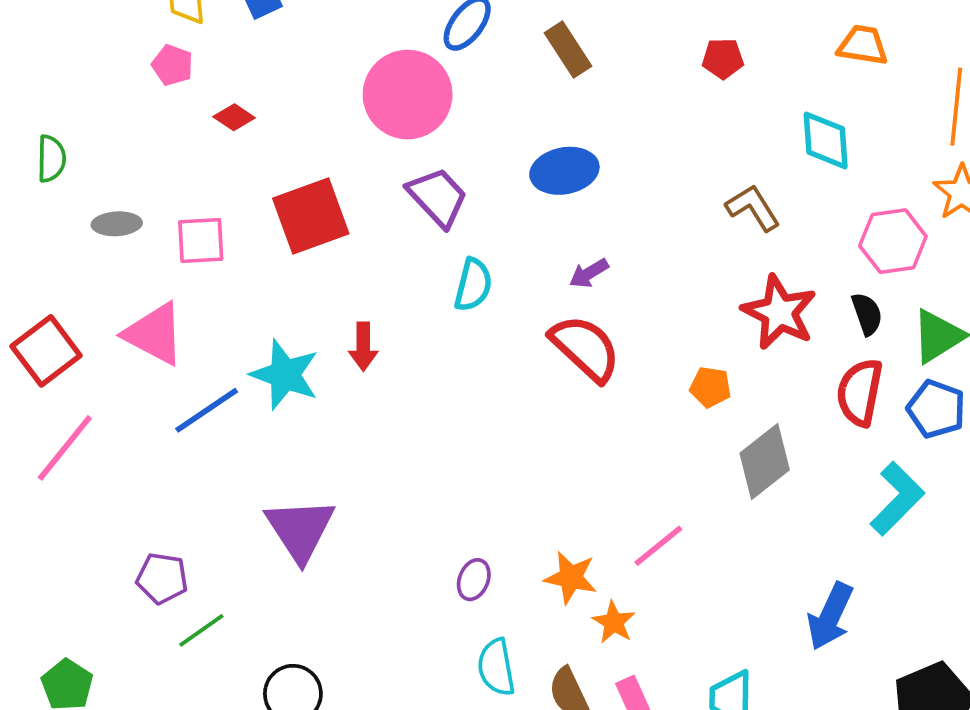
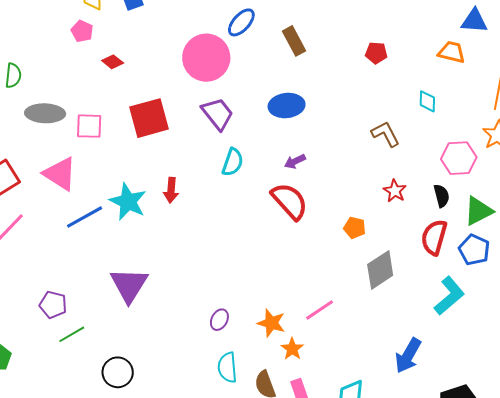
cyan diamond: (826, 140) -> (427, 101), size x0.7
gray ellipse: (117, 224) -> (45, 113), size x1.5
red star: (779, 312) -> (395, 191), size x0.6

